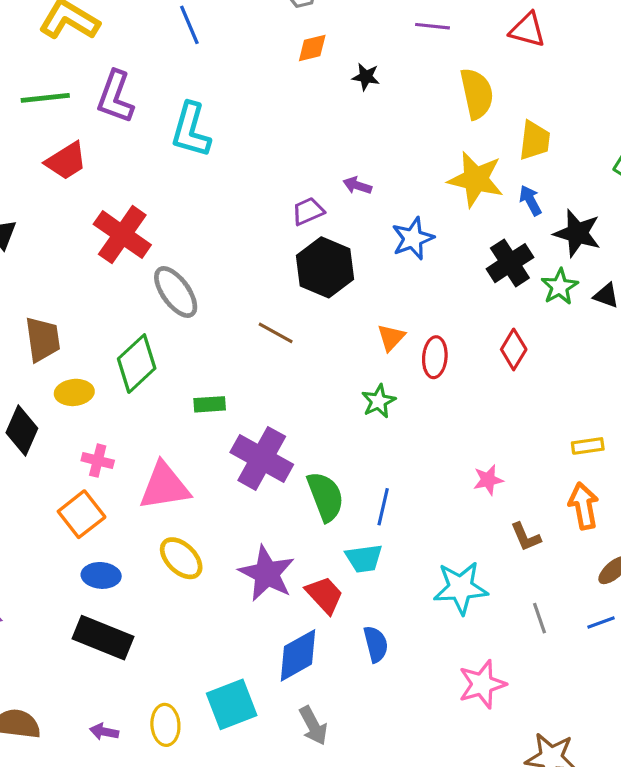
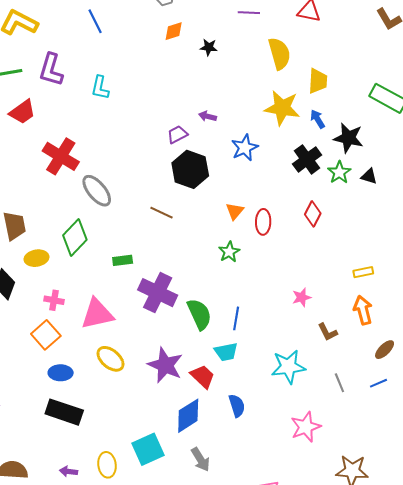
cyan L-shape: (191, 130) -> (100, 88), size x0.7

